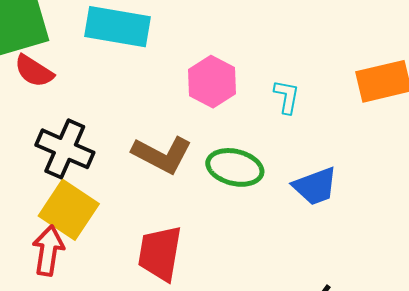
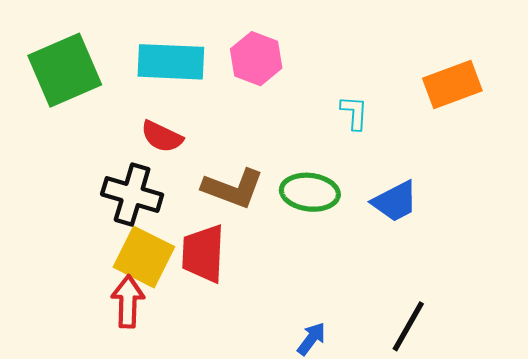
red semicircle: (34, 71) -> (162, 137), moved
pink hexagon: (212, 82) -> (256, 59), moved
red trapezoid: (160, 253) -> (203, 253), moved

